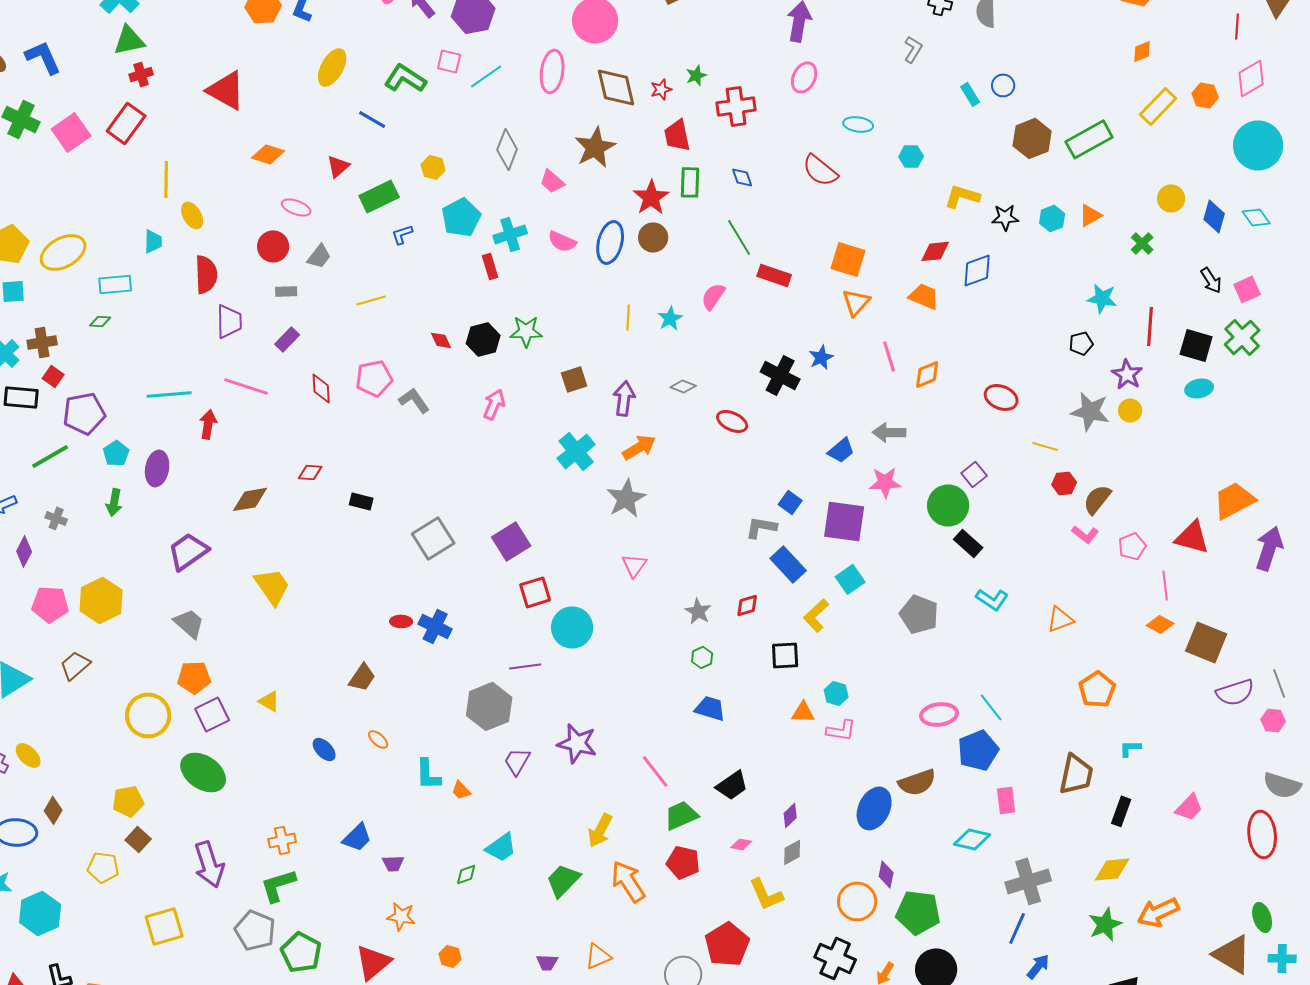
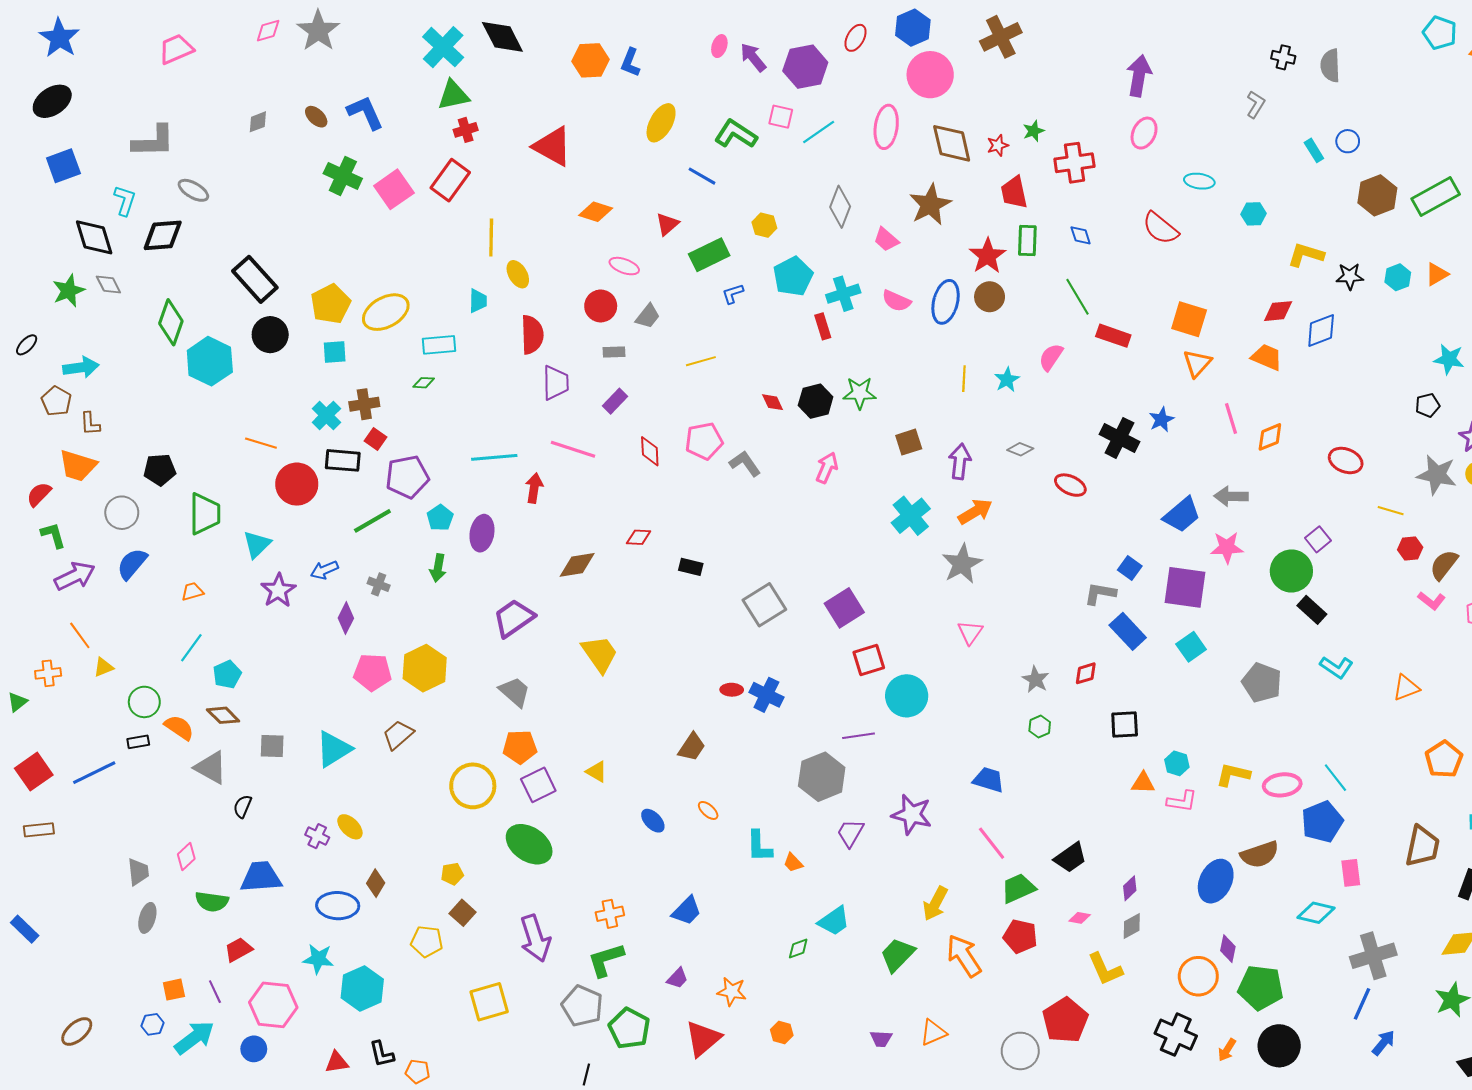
blue trapezoid: (841, 450) -> (1182, 515), size x1.4
yellow L-shape: (816, 615) -> (1233, 775), moved, turned 56
blue trapezoid: (710, 708) -> (989, 780), moved
yellow pentagon: (128, 801) -> (452, 874), size x0.7
purple trapezoid: (393, 863) -> (677, 978), moved, turned -45

